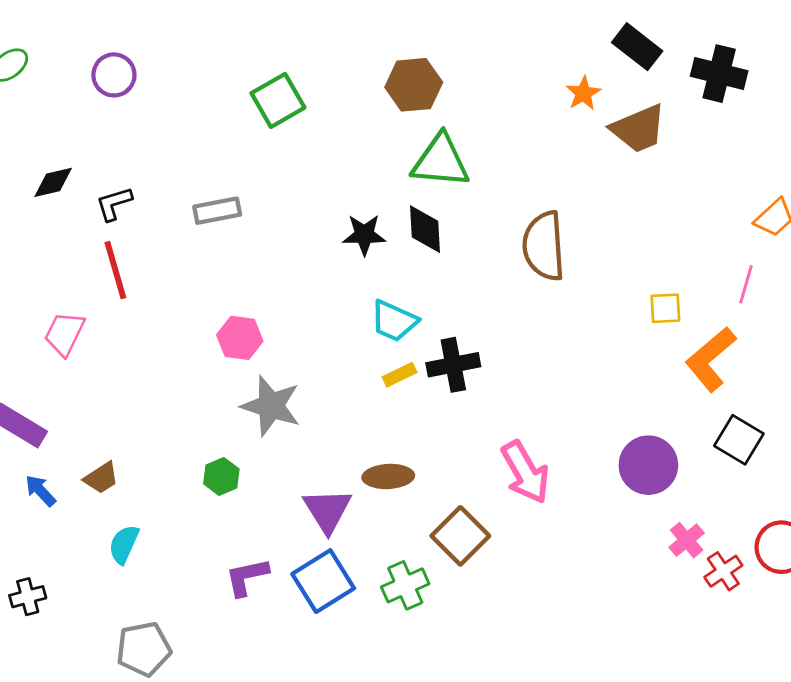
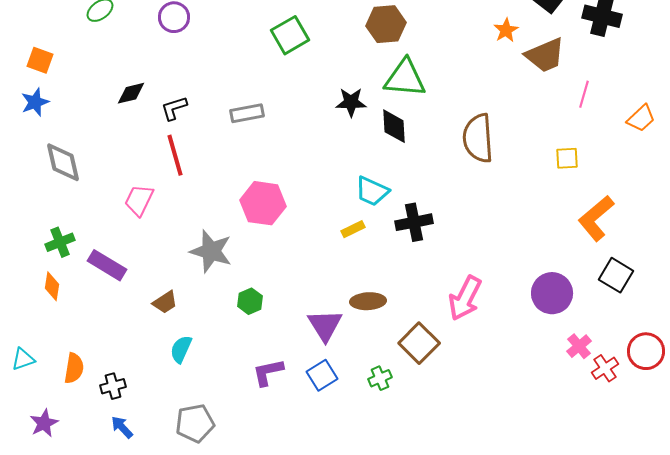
black star: (364, 235) -> (351, 102), moved
pink line: (746, 284) -> (584, 94), moved
yellow square: (665, 308) -> (567, 158), moved
pink hexagon: (240, 338) -> (263, 203), size x1.4
yellow rectangle: (400, 375) -> (353, 229), moved
gray star: (271, 406) -> (211, 251), moved
pink arrow: (525, 472) -> (465, 298), turned 57
blue arrow: (40, 491) -> (122, 427), moved
blue square: (323, 581) -> (322, 375), size x0.7
green cross: (405, 585) -> (380, 378), size x0.7

